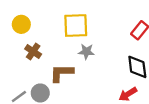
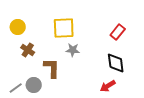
brown L-shape: (62, 73) -> (52, 68), turned 90

